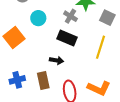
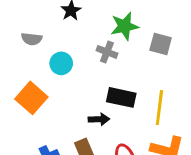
black rectangle: (67, 38) -> (121, 97), moved
yellow line: (101, 47) -> (159, 108), moved

